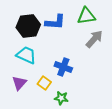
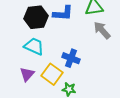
gray arrow: (94, 39) -> (102, 30), turned -84
yellow square: (44, 83) -> (52, 74), size x1.5

